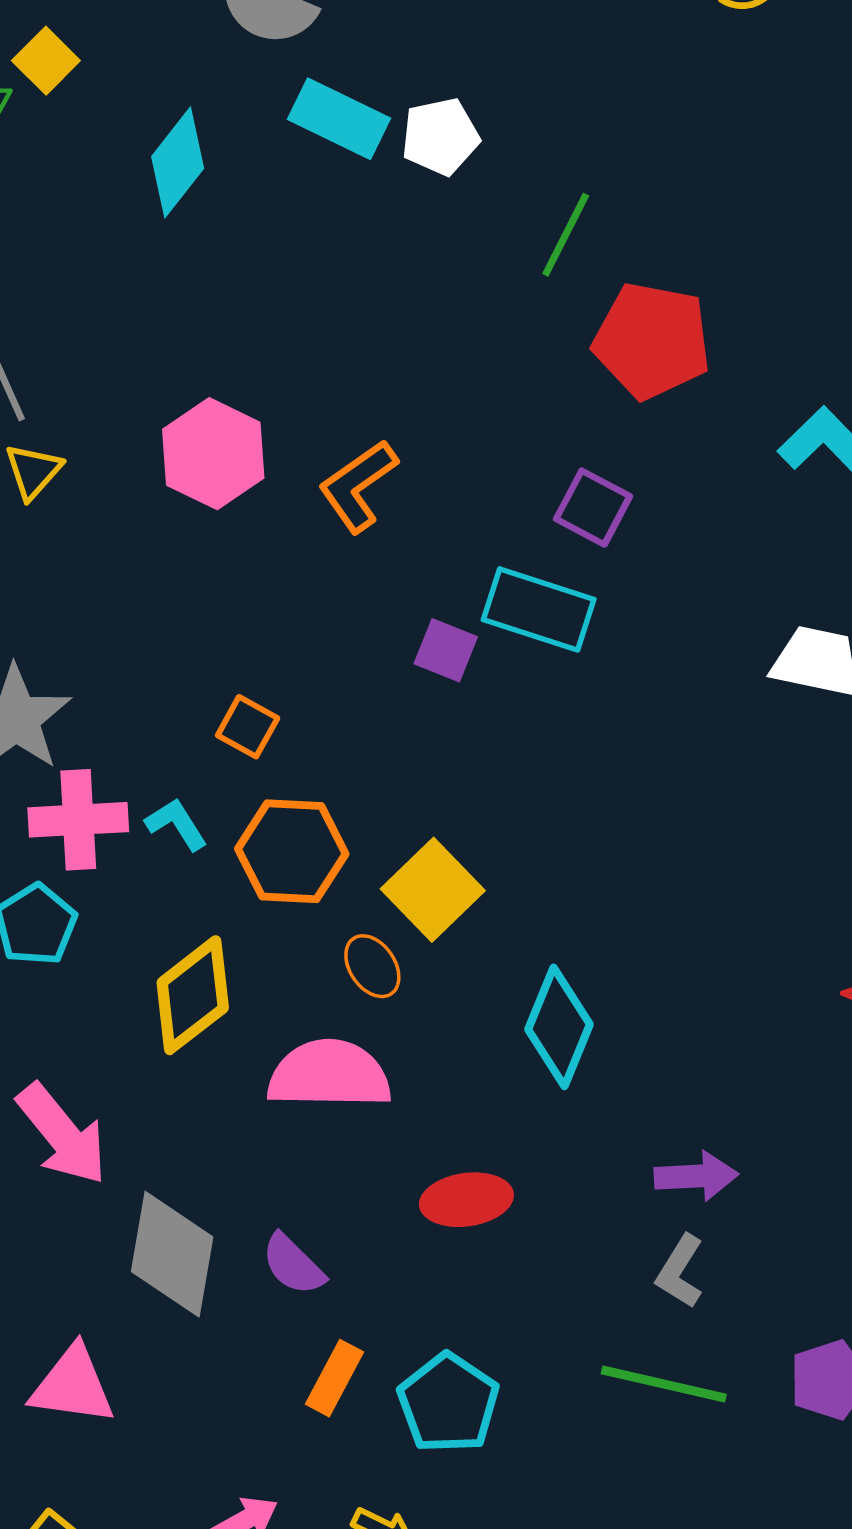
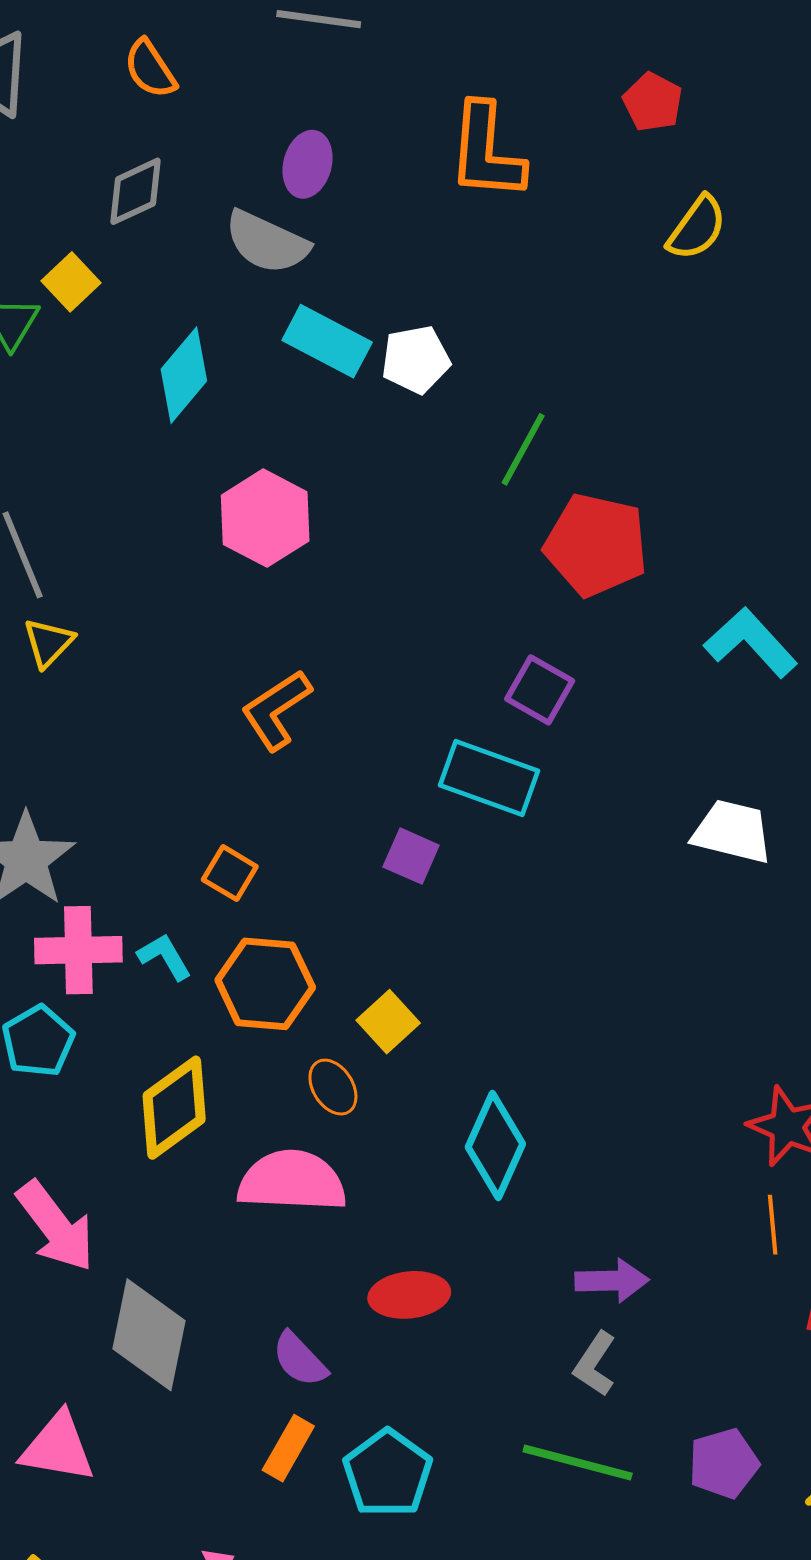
pink hexagon: (213, 454) -> (265, 518), moved
orange L-shape: (358, 486) -> (276, 710), moved
purple square: (446, 650) -> (411, 856), moved
yellow square: (433, 890) -> (388, 1022), size x0.7
purple semicircle: (293, 1265) -> (300, 1359), moved

